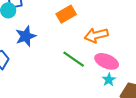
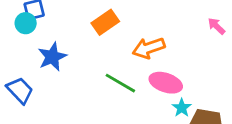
cyan star: (109, 80) -> (182, 108), moved

